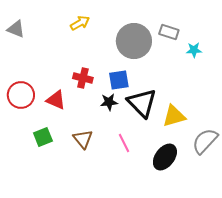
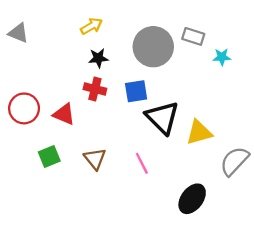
black star: (109, 102) -> (98, 58), moved
black ellipse: (165, 157) -> (192, 199), moved

